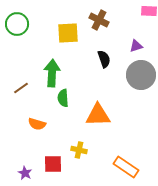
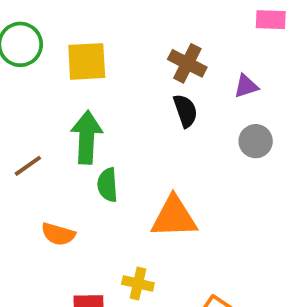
brown cross: (99, 20) -> (187, 63), moved
yellow square: (68, 33) -> (87, 61), moved
gray circle: (141, 75) -> (256, 141), size x0.6

